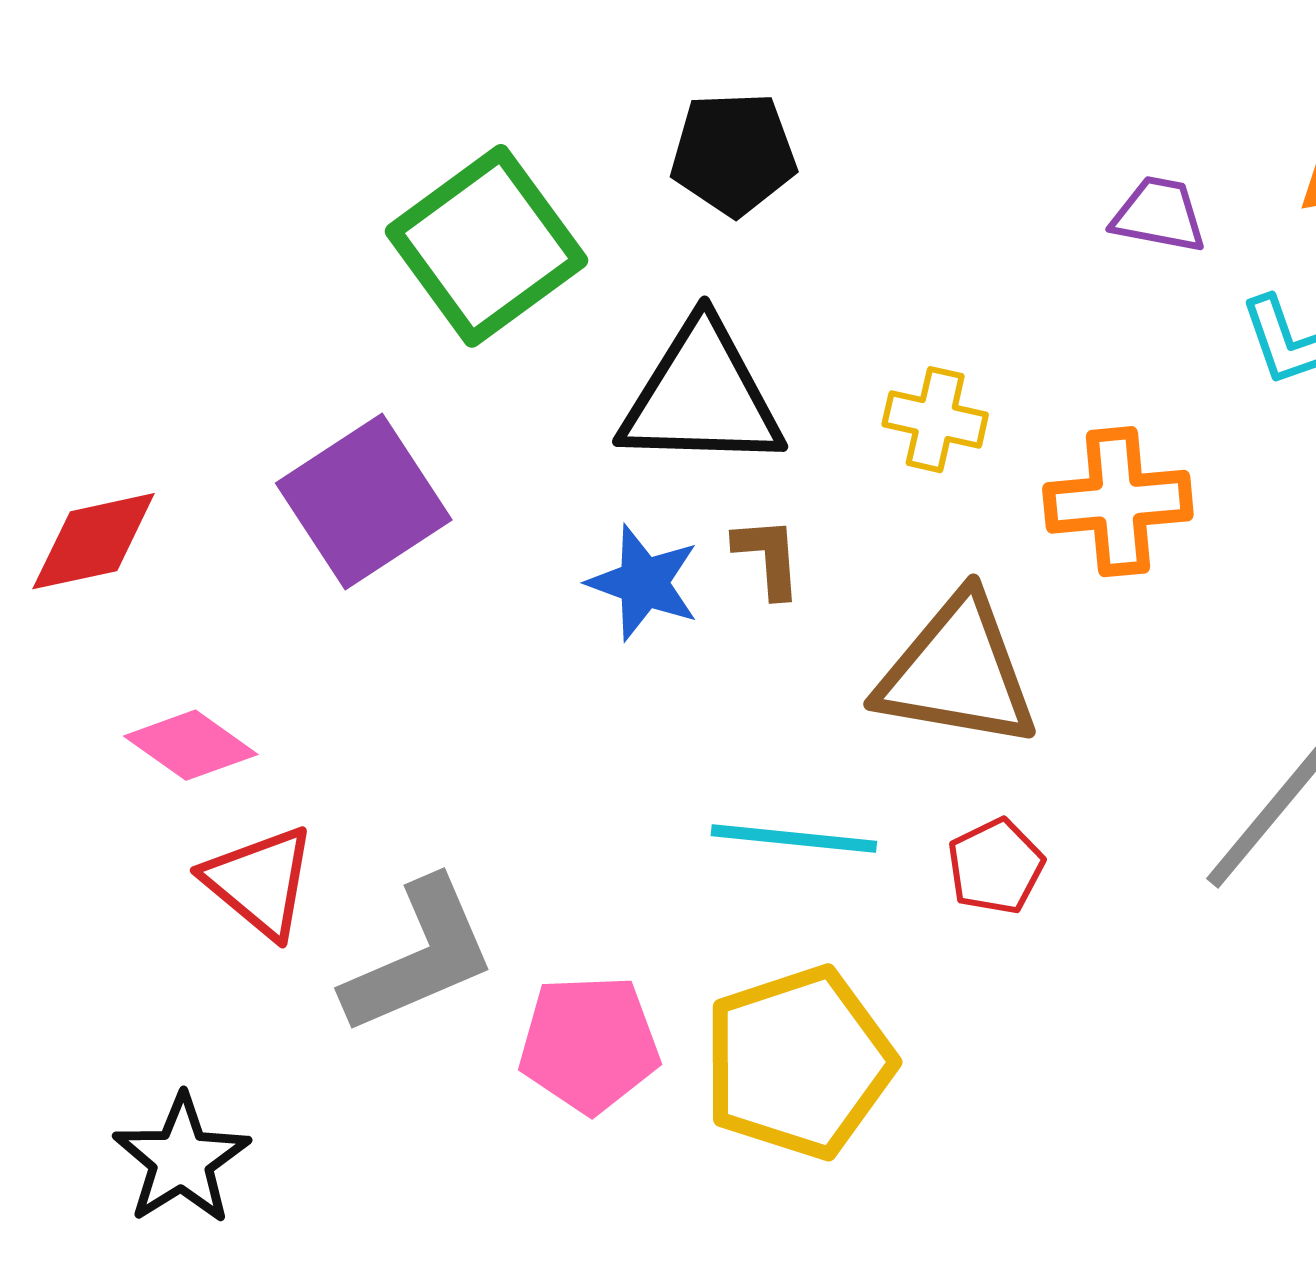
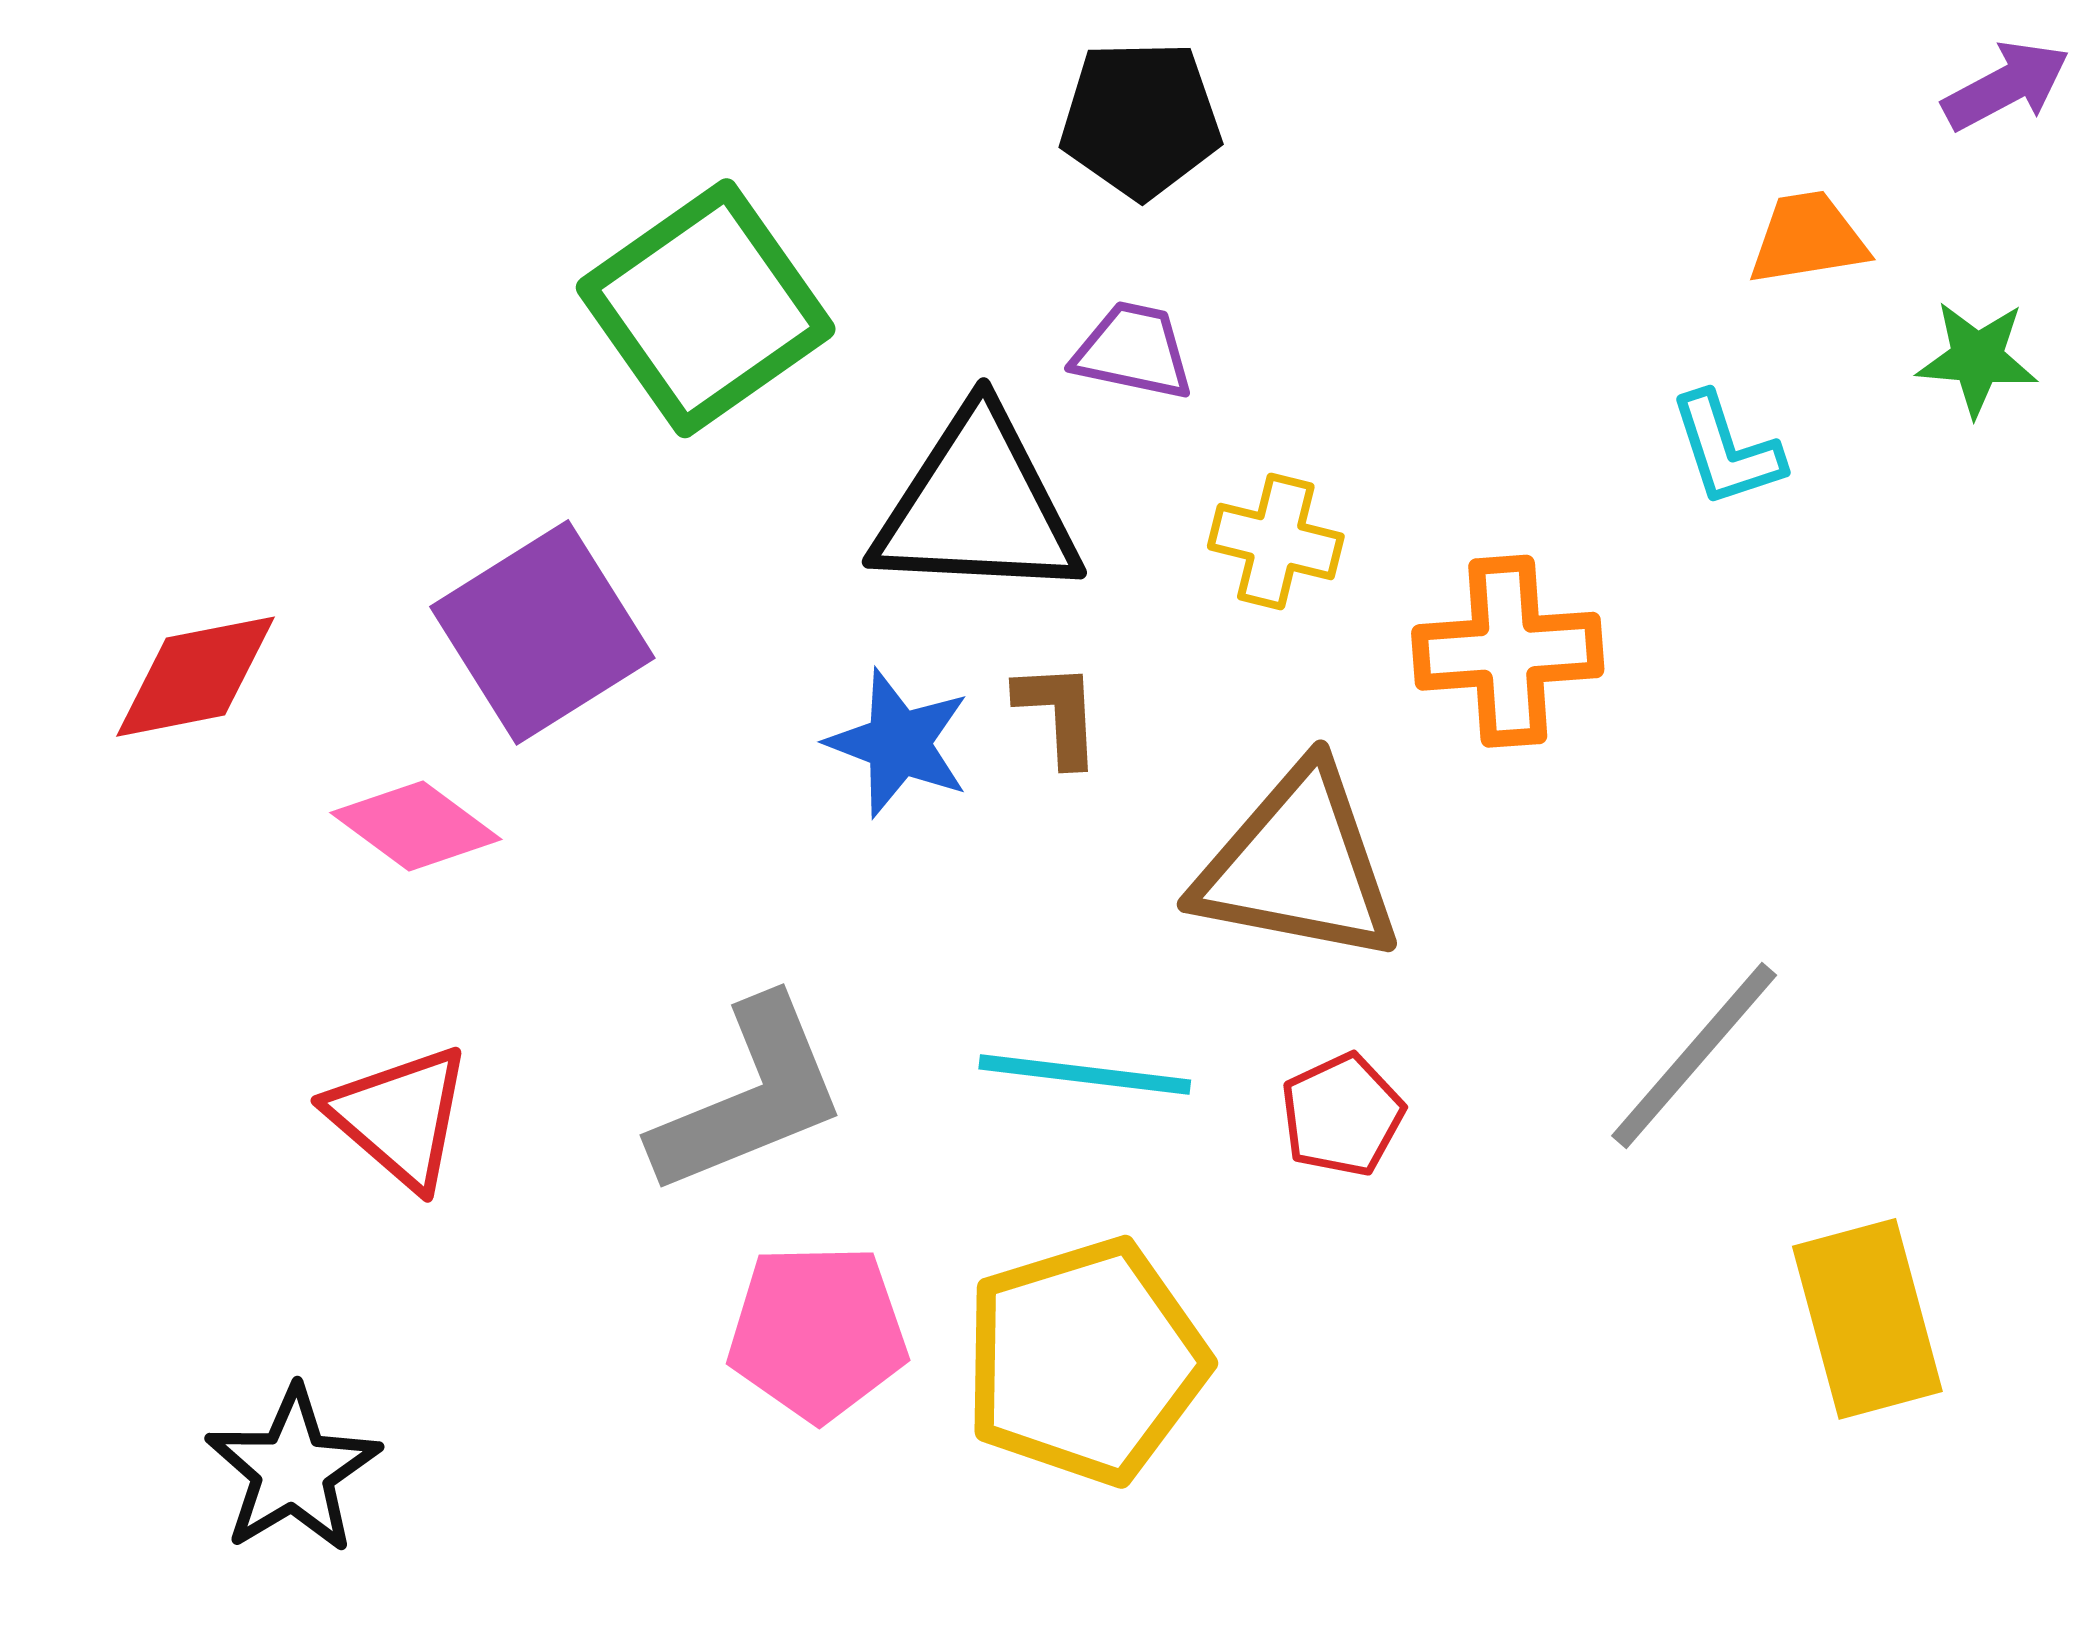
black pentagon: (734, 154) -> (1141, 119), moved
purple trapezoid: (1159, 215) -> (1133, 351), moved
pink diamond: (191, 745) -> (416, 826), moved
gray L-shape: (419, 956) -> (749, 1097), moved

